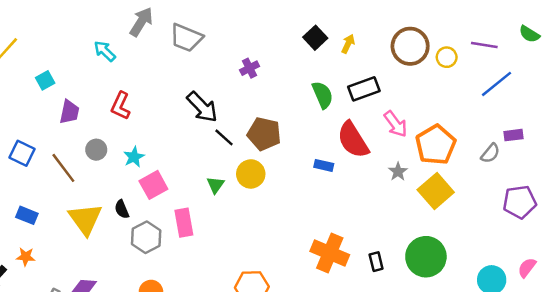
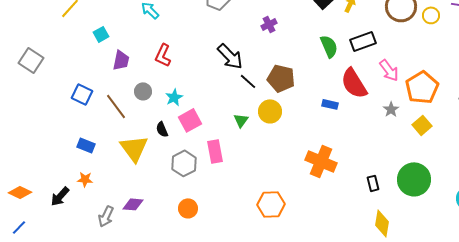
yellow square: (436, 191) -> (422, 125), size x0.7
black semicircle: (122, 209) -> (162, 129), moved
orange cross: (330, 253) -> (321, 161), moved

